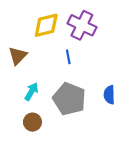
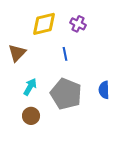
purple cross: (82, 25) -> (78, 24), size x0.6

